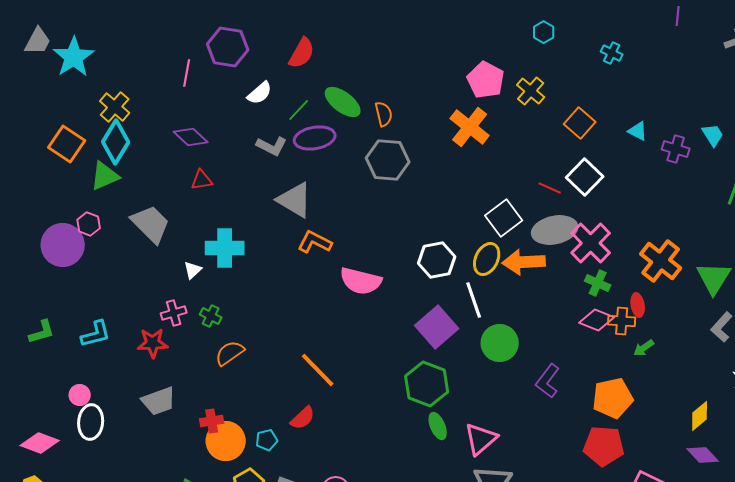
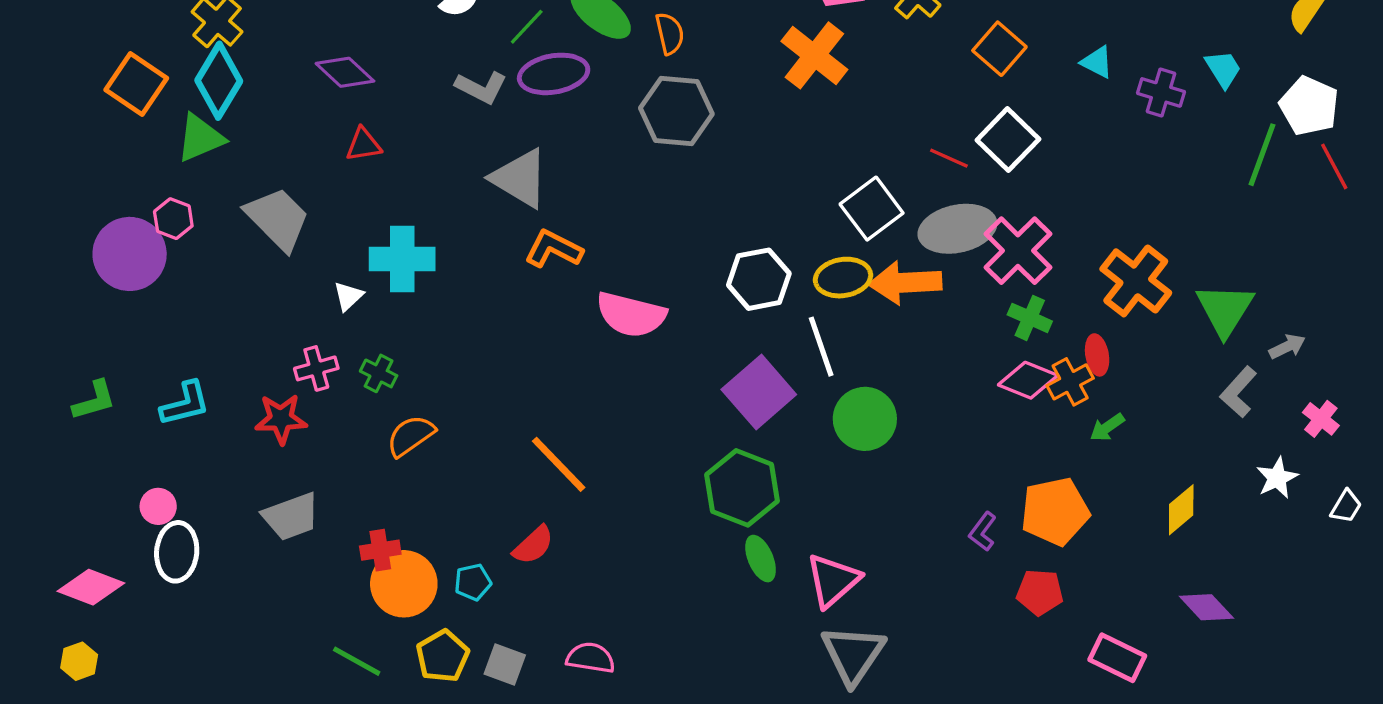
yellow ellipse: (487, 259) -> (843, 278), turned 56
orange cross: (622, 321) -> (1070, 382), turned -32
purple L-shape: (548, 381) -> (983, 532), moved, size x0.7
yellow diamond: (700, 416) -> (1181, 510), moved
red pentagon: (604, 446) -> (1040, 592), size x0.7

